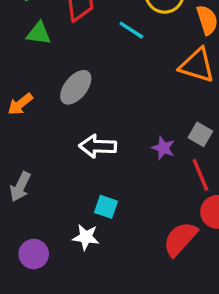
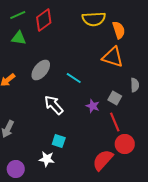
cyan line: (131, 30) -> (74, 78), moved
white arrow: (98, 146) -> (54, 105), turned 45

